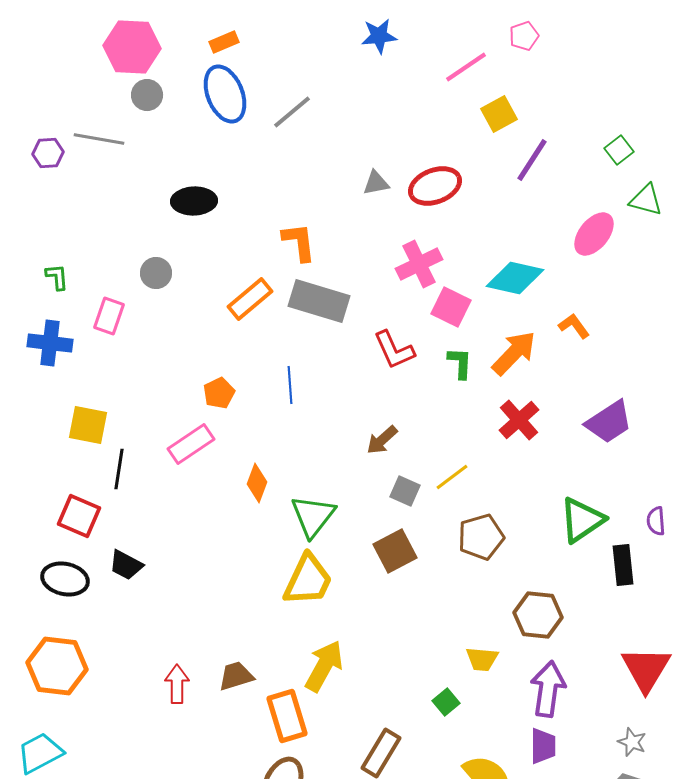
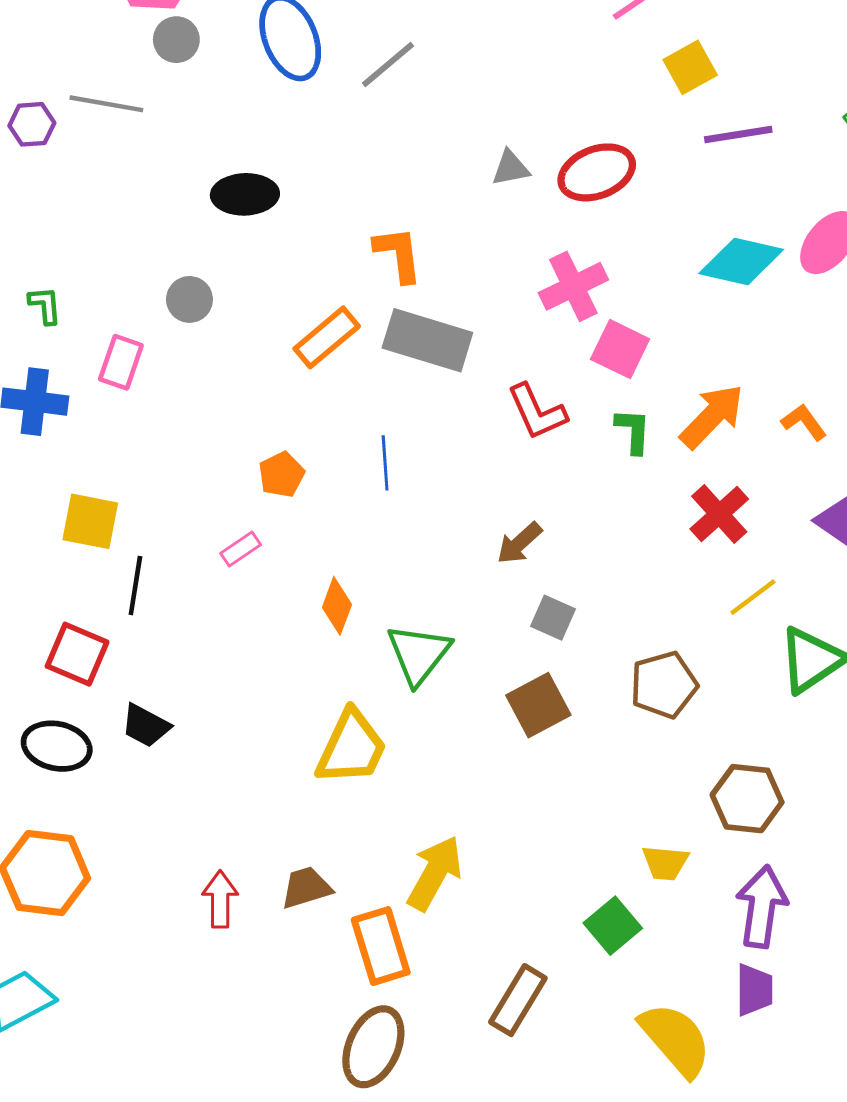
purple line: (532, 160) -> (738, 135), turned 48
cyan diamond: (515, 278) -> (741, 261), moved
orange L-shape: (574, 326) -> (804, 422), moved
pink rectangle: (191, 444) -> (241, 549), size x0.6
yellow line: (452, 477) -> (753, 597), moved
yellow trapezoid: (308, 580) -> (351, 748), moved
green square: (446, 702) -> (613, 926), size x1.4

